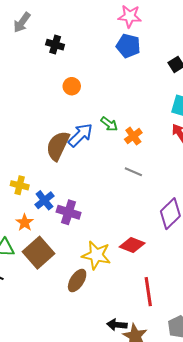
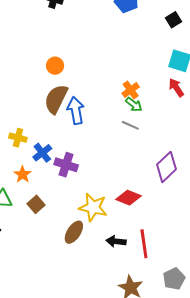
orange circle: (72, 86) -> (55, 66), moved
green arrow: (109, 124) -> (134, 105), moved
blue arrow: (80, 135) -> (76, 110), moved, turned -56
brown square: (38, 253) -> (36, 204), size x0.6
black arrow: (117, 325) -> (116, 241), moved

